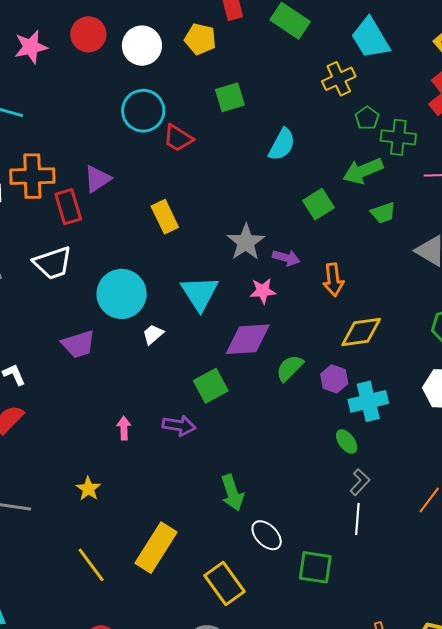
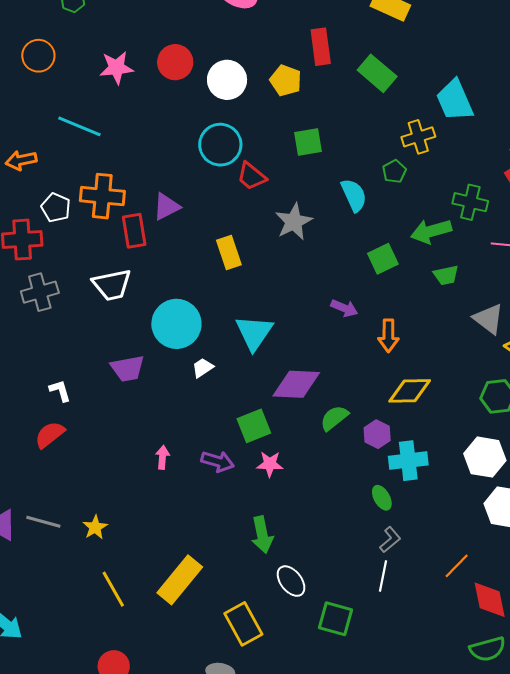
green pentagon: (367, 118) -> (394, 171), moved
cyan semicircle: (282, 145) -> (354, 195), turned -60
gray star: (246, 242) -> (294, 222), moved
pink star: (263, 291) -> (270, 464), moved
yellow star: (88, 489) -> (95, 527), moved

